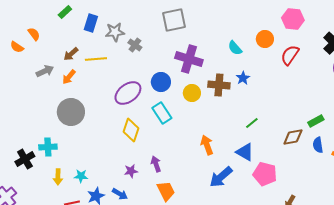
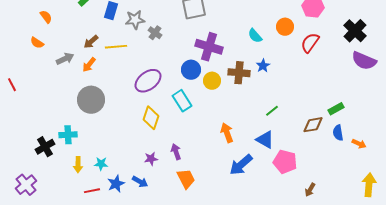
orange semicircle: (34, 34) -> (46, 17), moved
orange semicircle: (17, 47) -> (37, 43), moved
blue circle: (161, 82) -> (191, 70), moved

